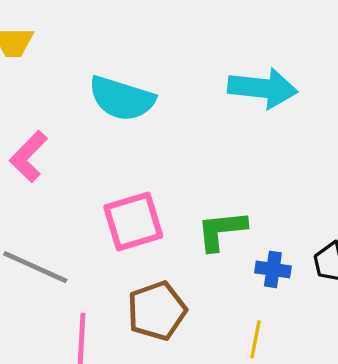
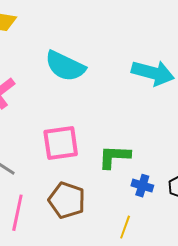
brown pentagon: (157, 311) -> (67, 200), turned 30

